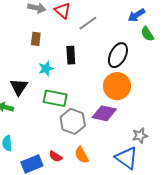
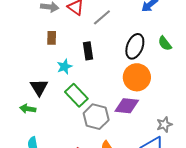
green semicircle: (147, 34) -> (165, 43), moved
green rectangle: (55, 98) -> (76, 95), turned 40

